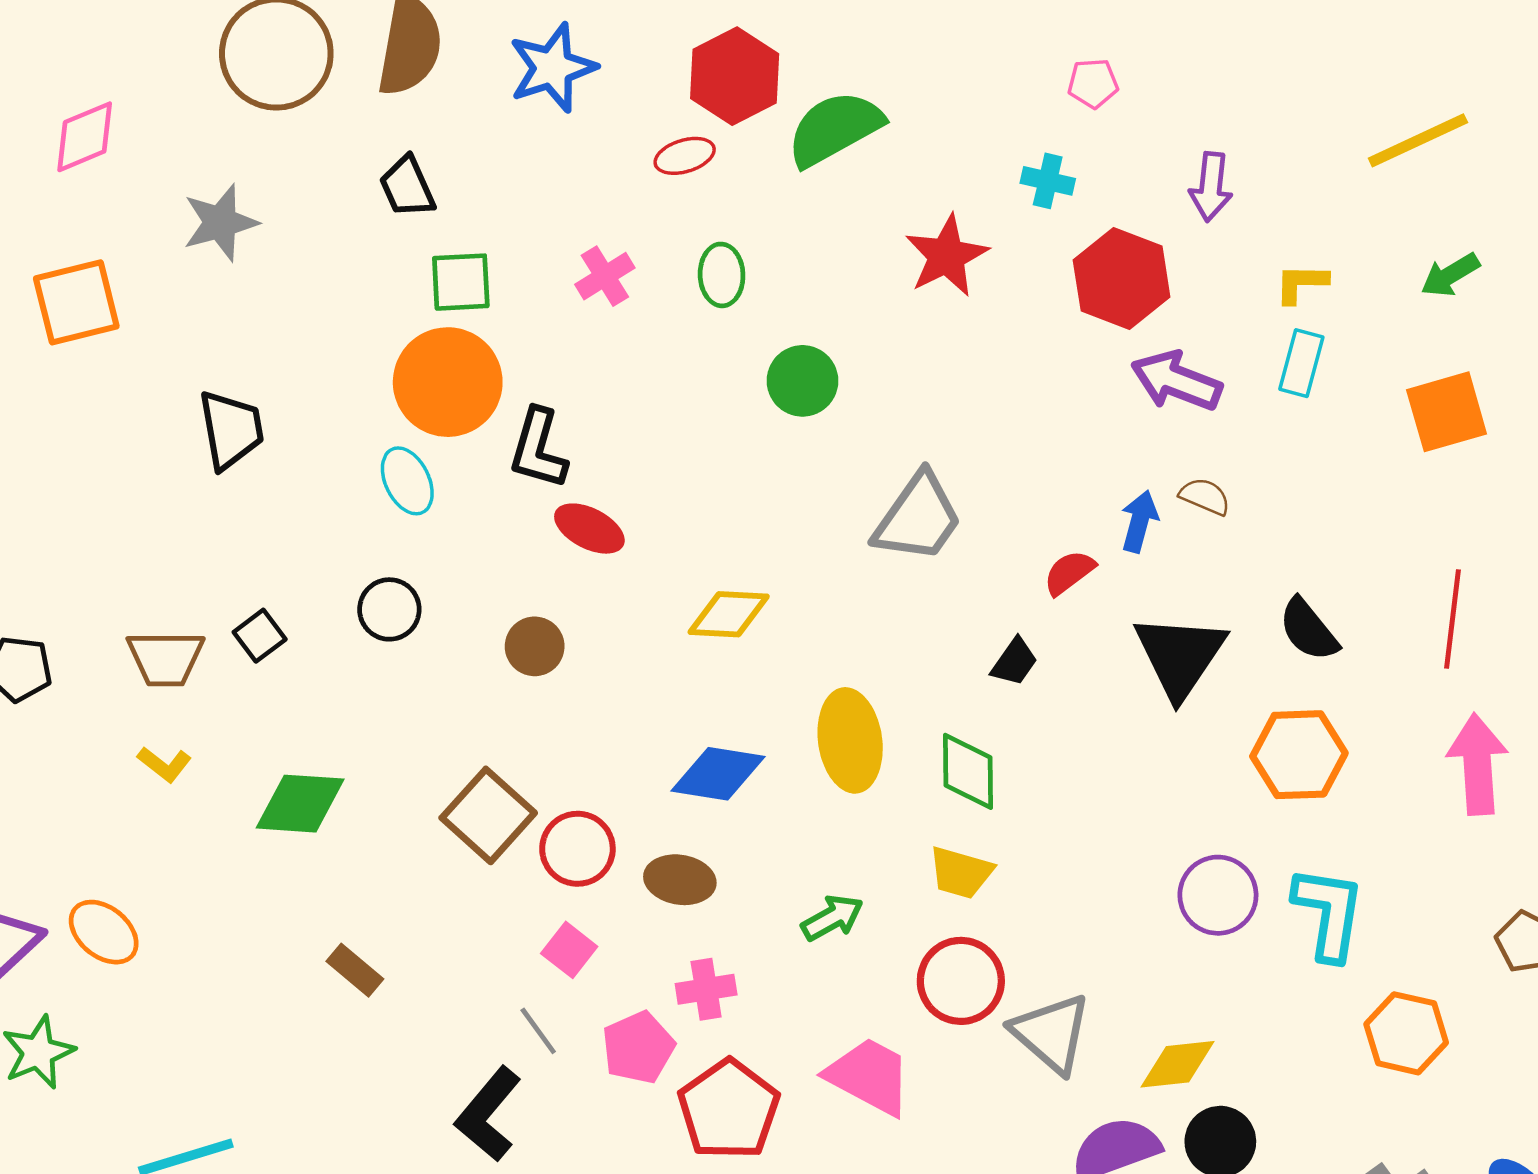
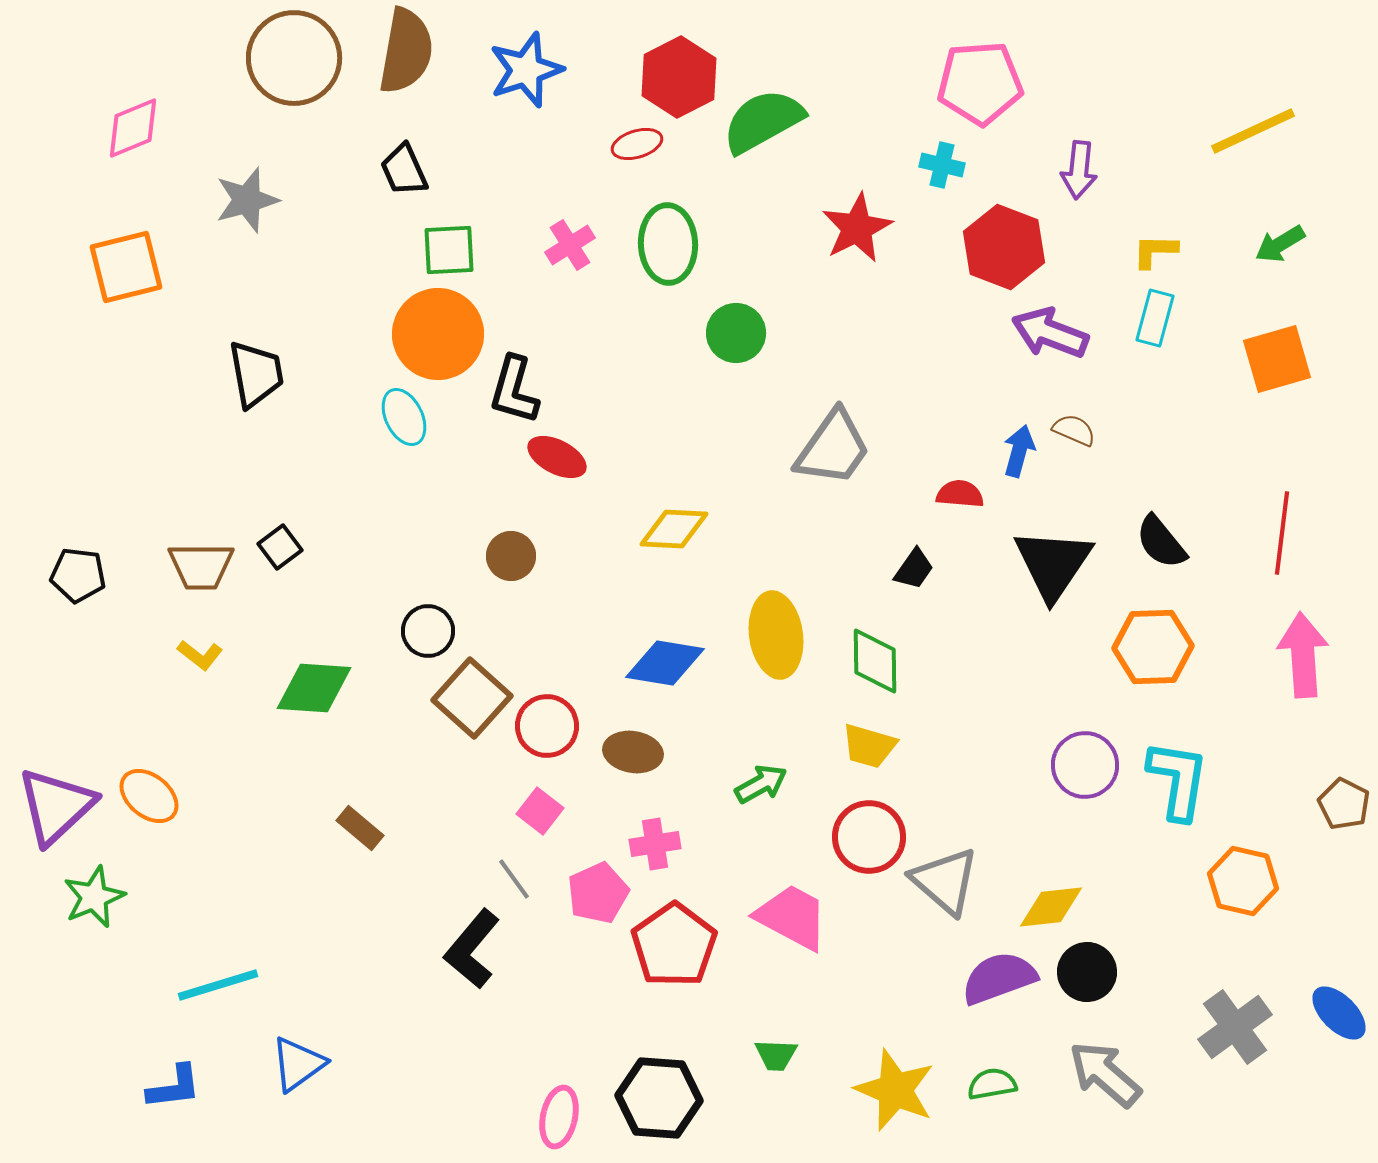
pink pentagon: (1093, 83) -> (980, 83), size x2.0
green ellipse: (722, 275) -> (668, 244), size x1.5
red semicircle: (1069, 573) -> (960, 494), turned 42
black circle: (389, 609) -> (428, 631), moved

